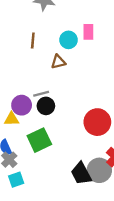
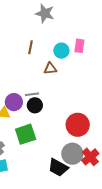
gray circle: (99, 170) -> (72, 154), moved
black trapezoid: (81, 174) -> (58, 168), turned -40

